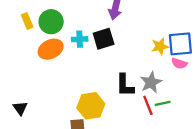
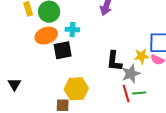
black square: (104, 39) -> (63, 50), moved
yellow star: (160, 46) -> (141, 56), moved
black L-shape: (125, 85) -> (114, 61), moved

